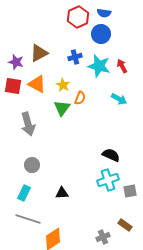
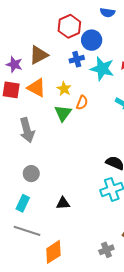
red hexagon: (78, 17) -> (69, 26), moved
blue circle: (101, 34) -> (92, 40), moved

